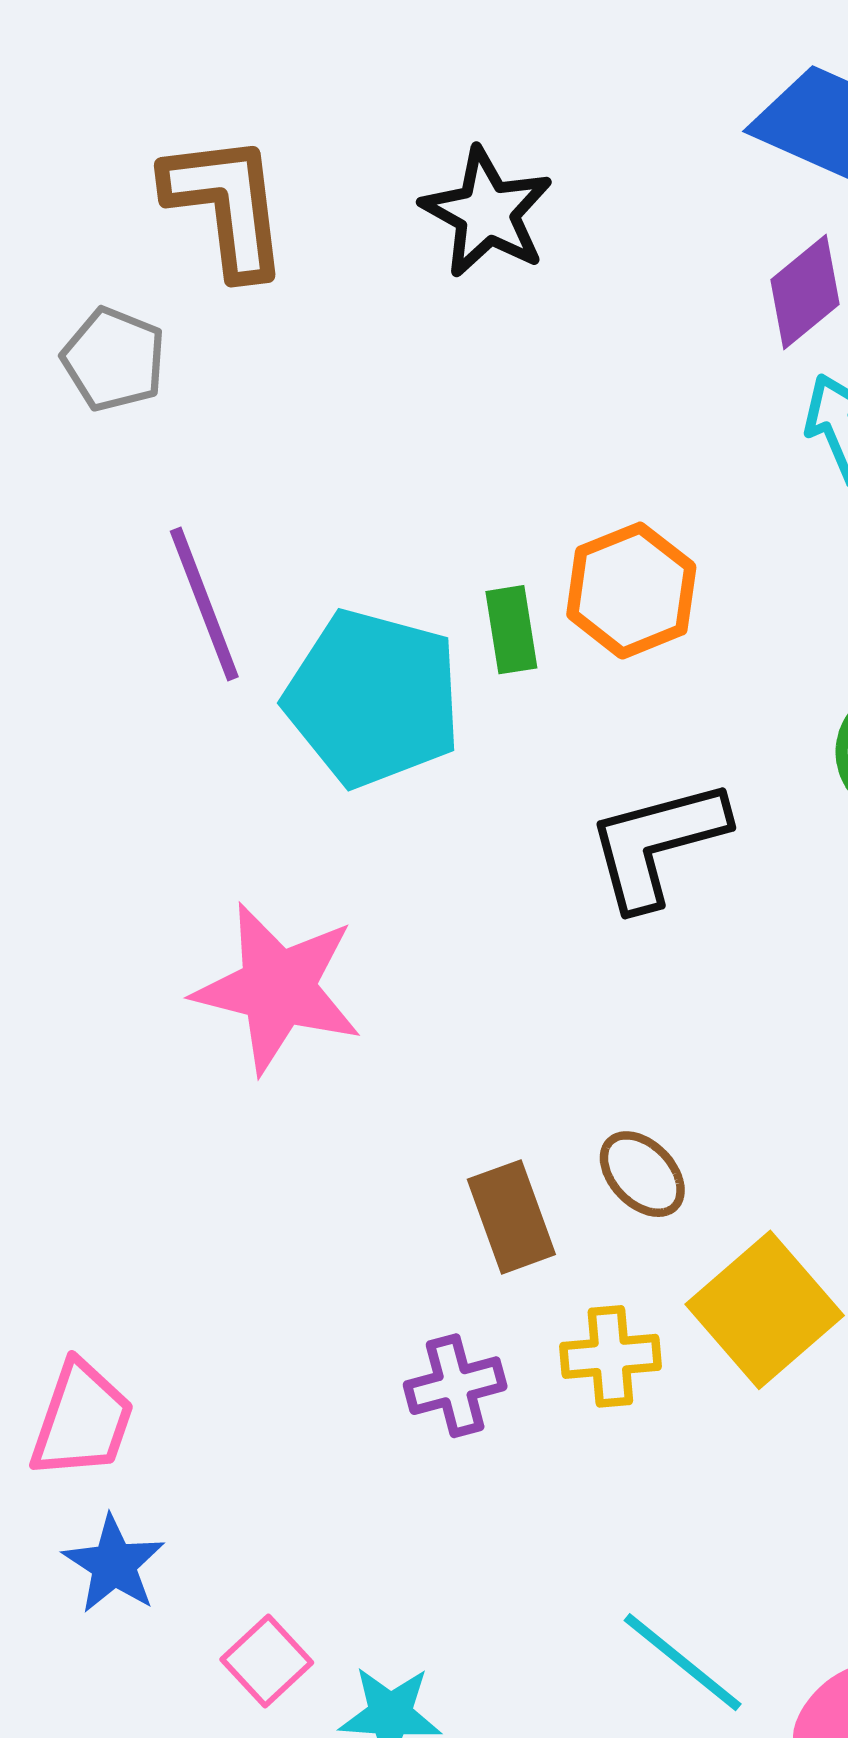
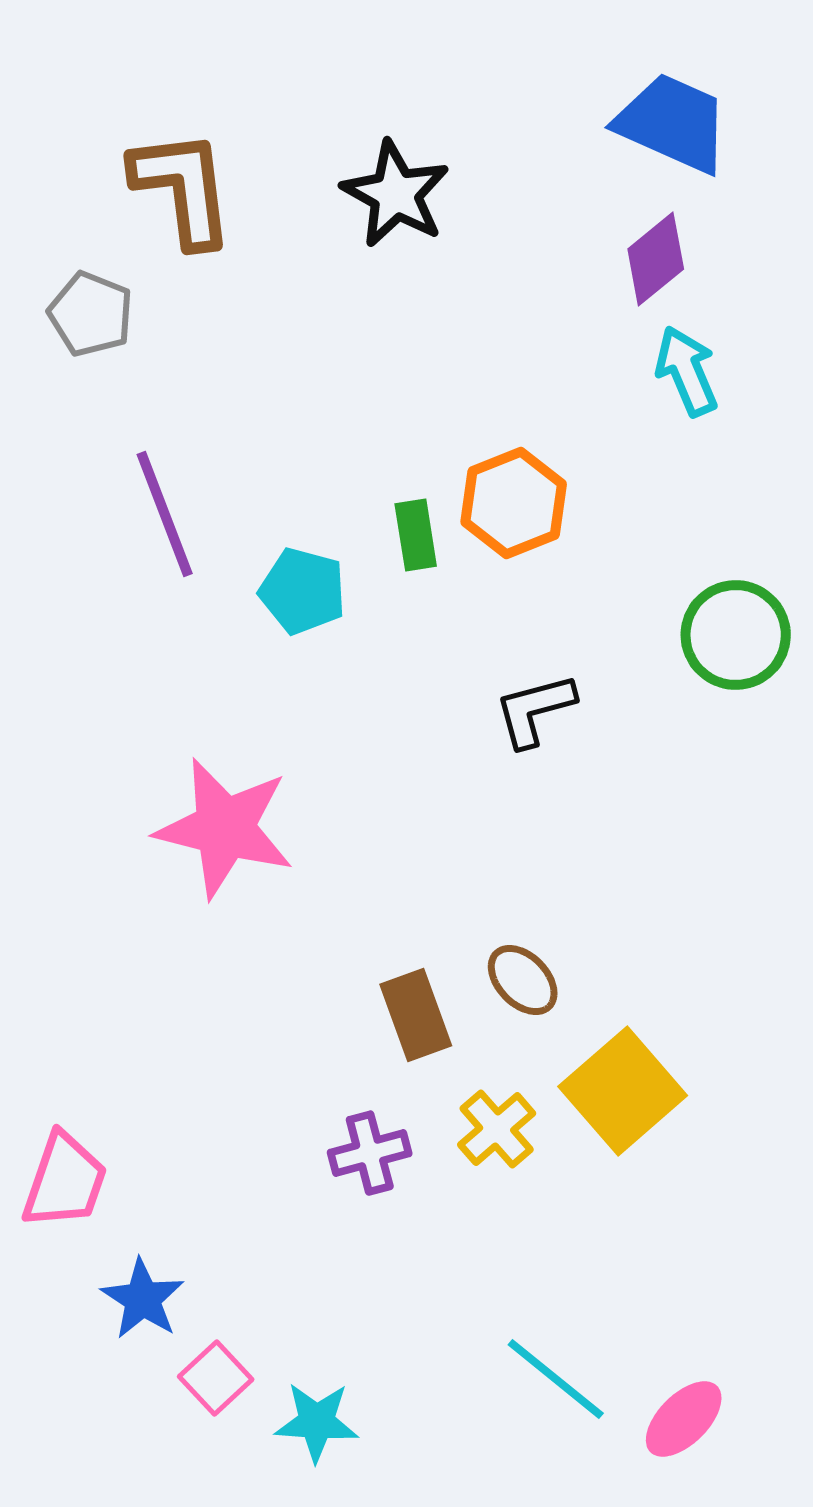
cyan pentagon: (373, 698) -> (303, 591), size x0.6
black L-shape: (657, 844) -> (535, 710), size x0.7
yellow cross: (610, 1356) -> (497, 1129), turned -36
blue star: (114, 1564) -> (143, 1299), moved

